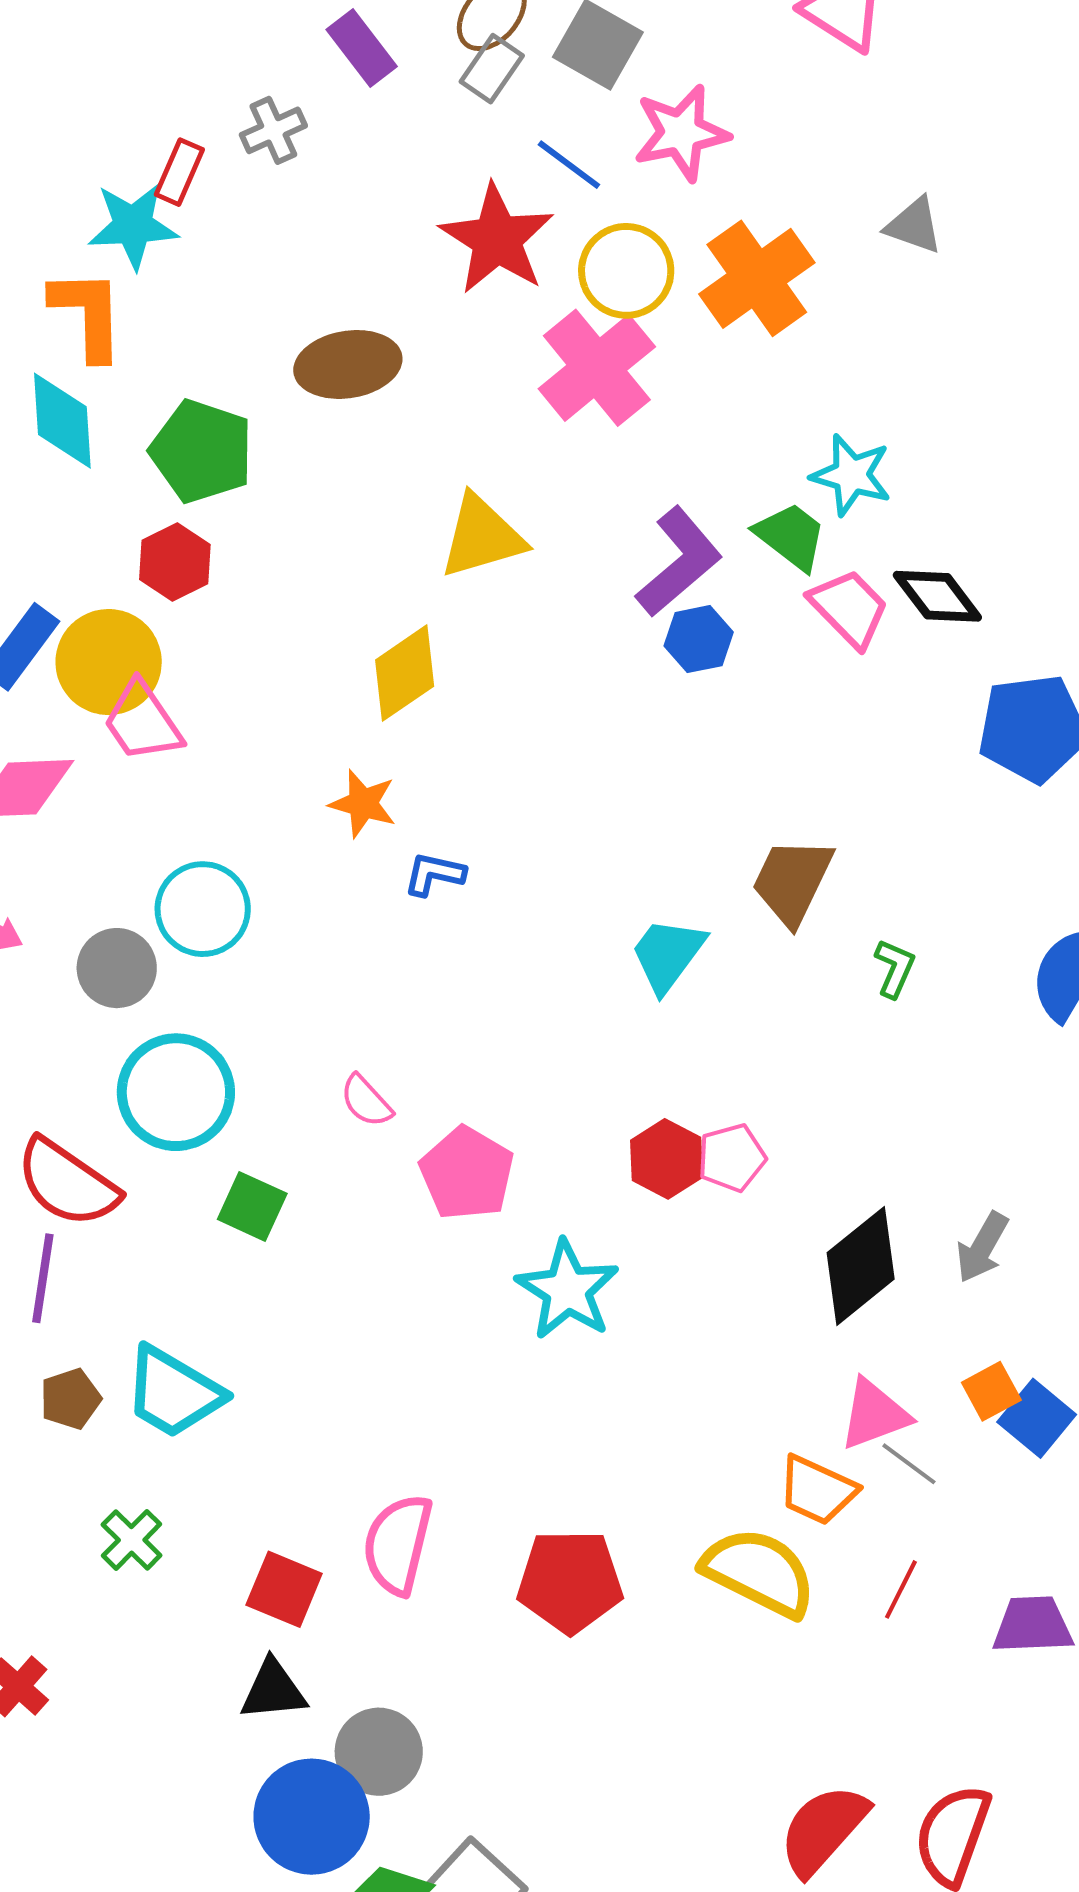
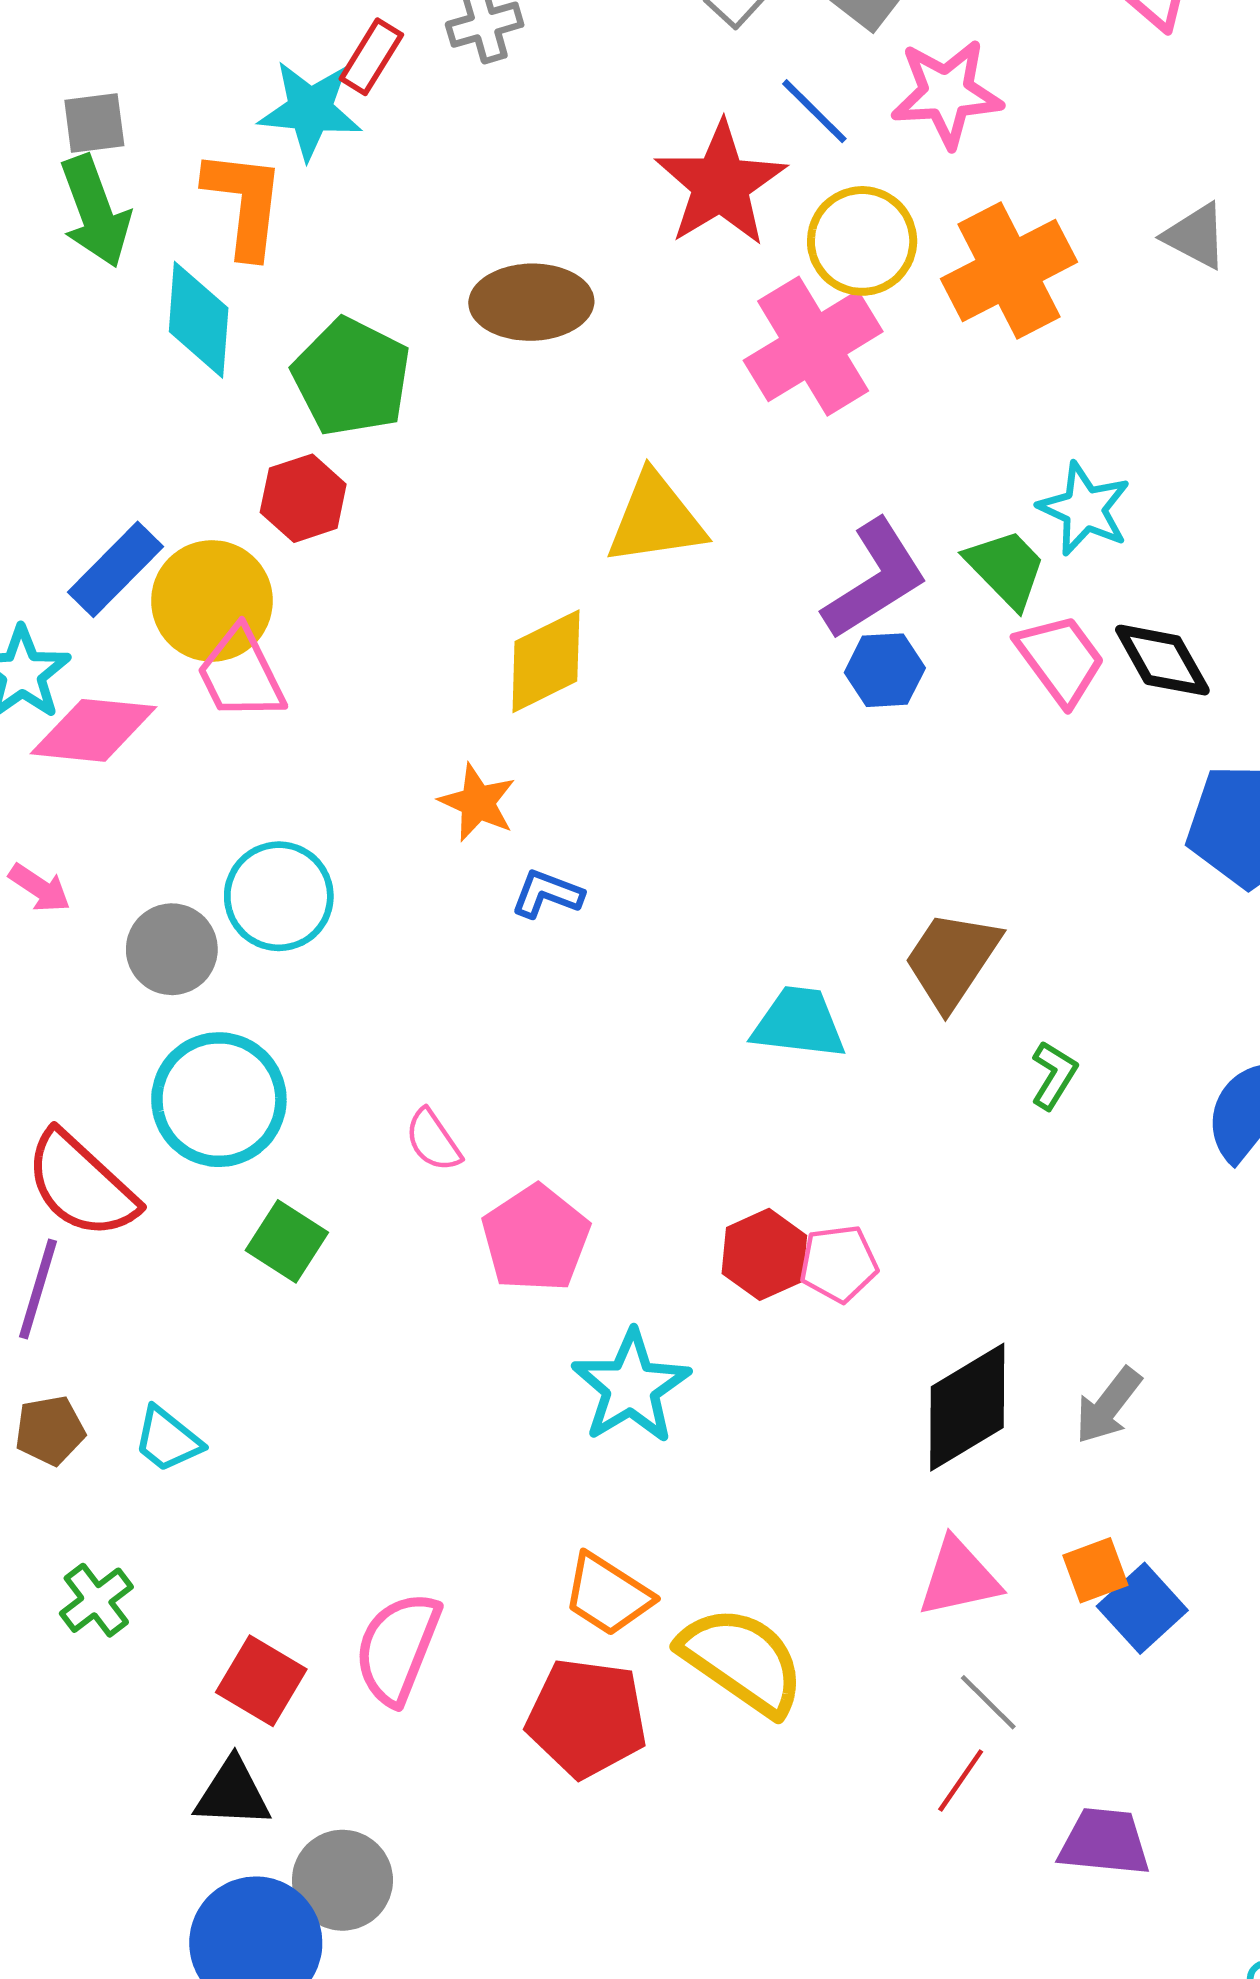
cyan trapezoid: (668, 955) -> (799, 1023), turned 52
cyan trapezoid: (173, 1392) -> (168, 1440), size x0.6
gray line: (909, 1464) -> (988, 1702), moved
orange trapezoid: (817, 1490) -> (608, 1595), moved
yellow semicircle: (759, 1572) -> (742, 1661), moved

